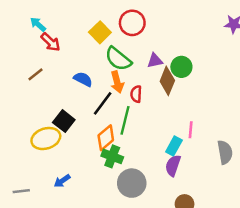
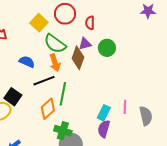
brown diamond: (167, 81) -> (78, 58), moved
red semicircle: (136, 94) -> (90, 23), moved
black line: (103, 103) -> (44, 81), turned 35
pink line: (191, 130) -> (125, 107), moved
green cross: (112, 156) -> (63, 131), moved

